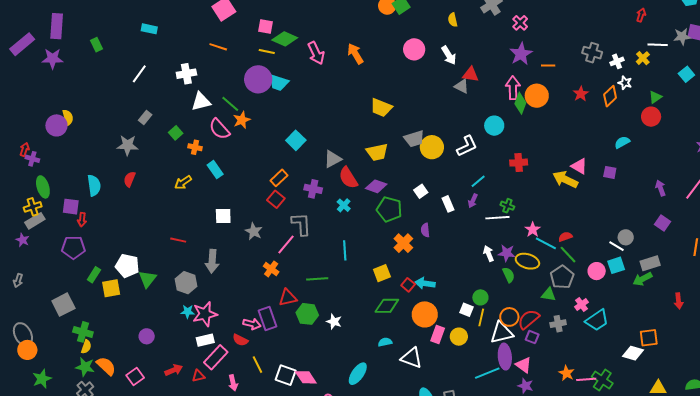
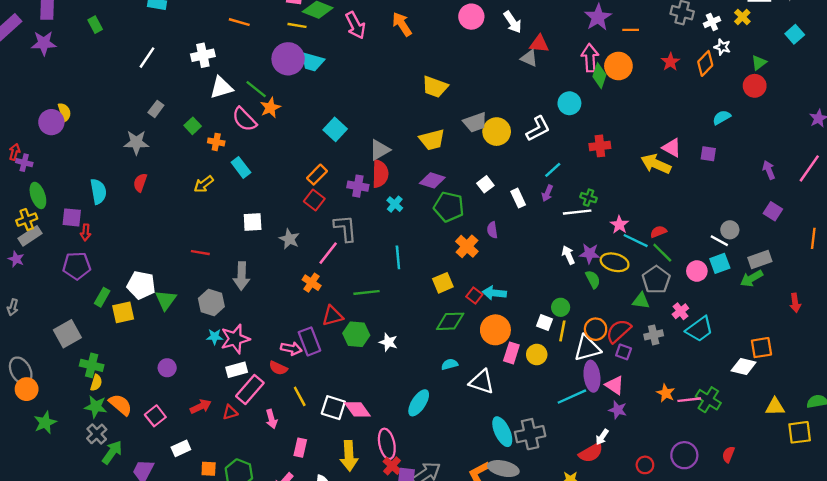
red semicircle: (348, 178) -> (380, 174), moved, turned -145

